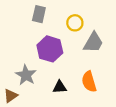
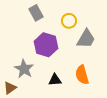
gray rectangle: (39, 14) -> (36, 13), turned -42

